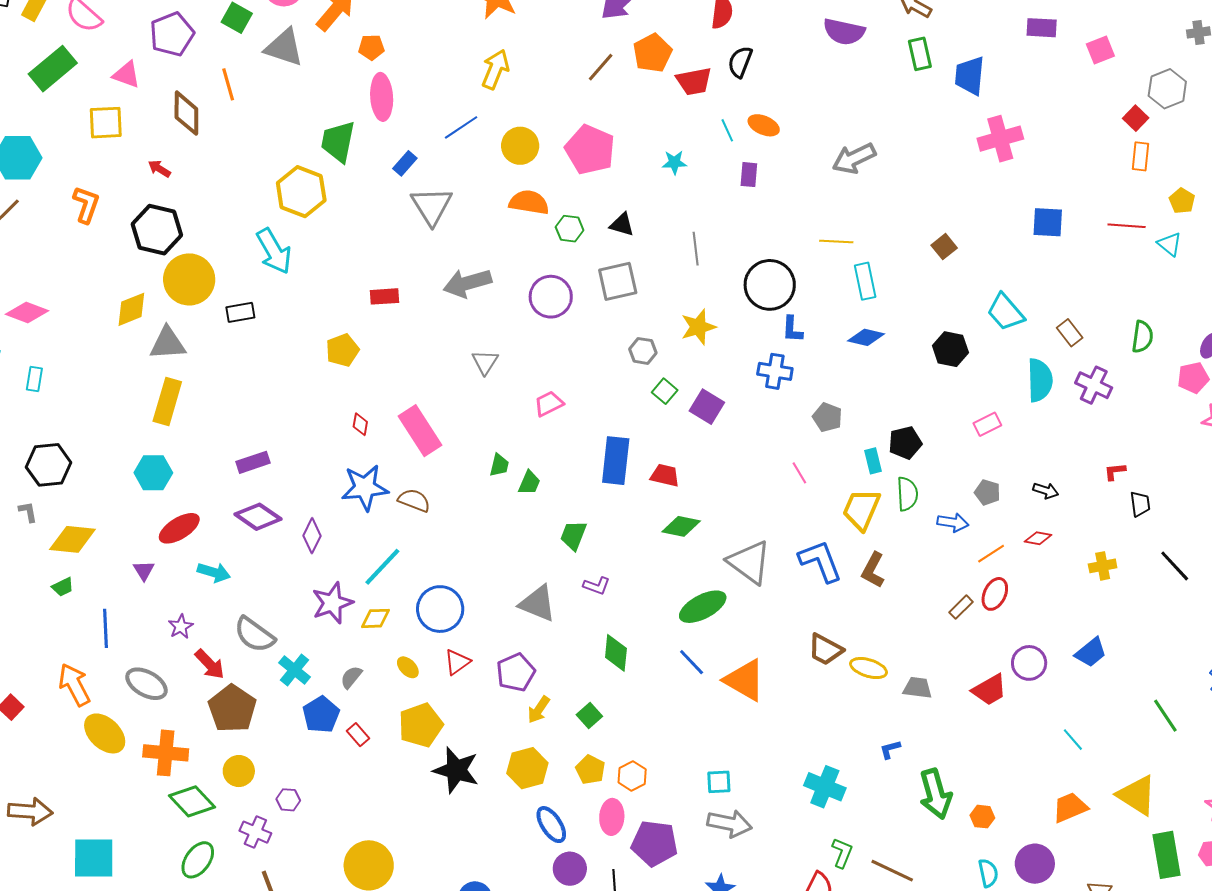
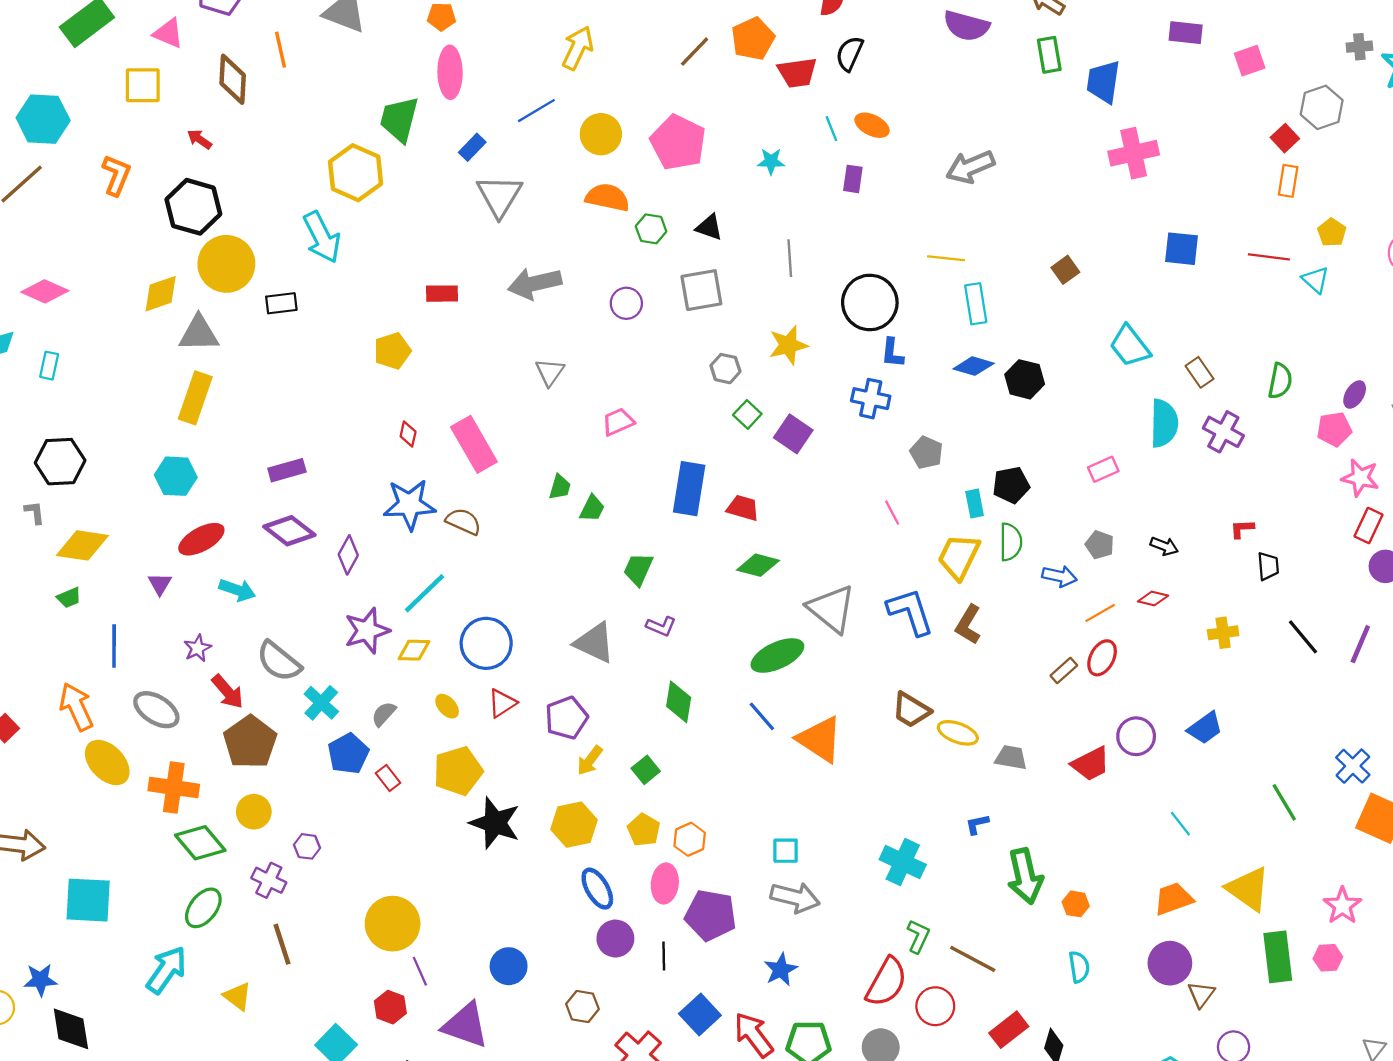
purple circle: (551, 297) -> (626, 303), size x0.7
black hexagon: (950, 349) -> (1025, 379), moved
purple circle: (1035, 864) -> (1170, 963), moved

